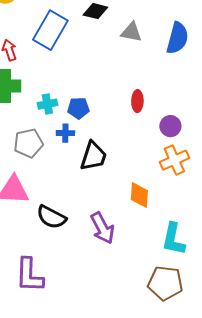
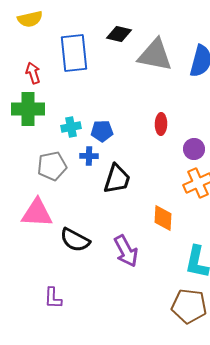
blue rectangle: (50, 30) -> (74, 53), turned -36
gray triangle: (131, 32) -> (155, 55), size x1.6
purple L-shape: (29, 275) -> (53, 298), size x0.6

